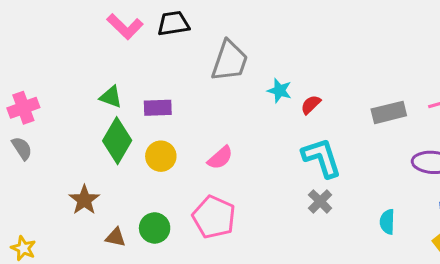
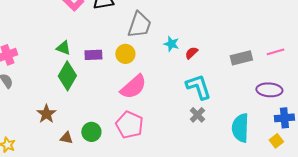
yellow circle: (161, 156) -> (125, 54), moved
pink semicircle: (220, 158) -> (133, 87), size x1.6
cyan semicircle: (387, 222) -> (240, 128), size x1.8

